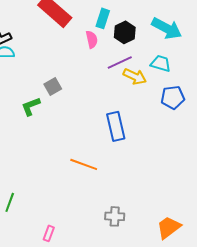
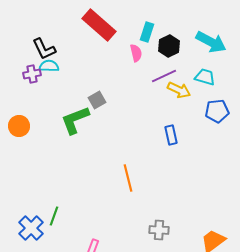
green L-shape: (31, 106) -> (75, 120), size x1.5
blue rectangle: (116, 126) -> (171, 135), moved, size x0.7
orange line: (84, 164) -> (128, 178), turned 56

